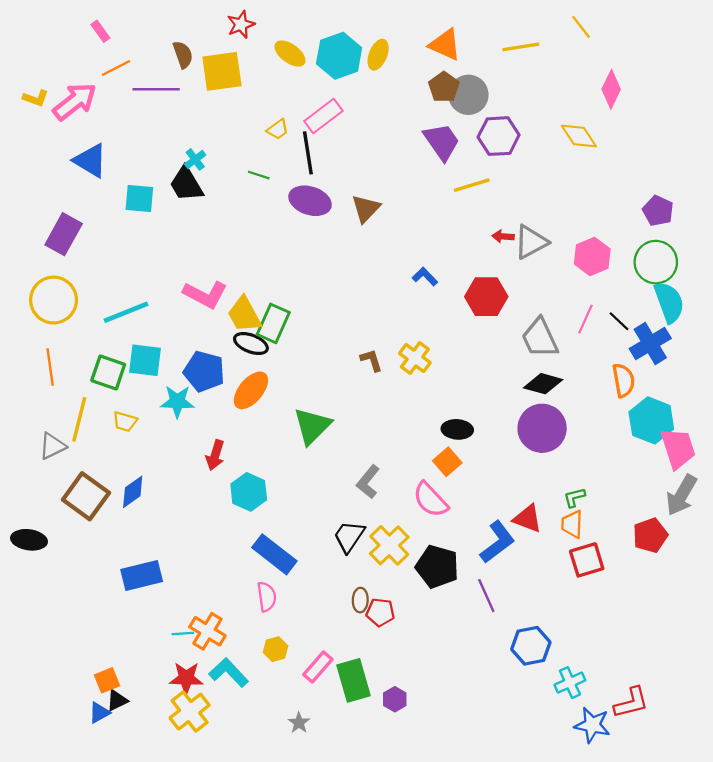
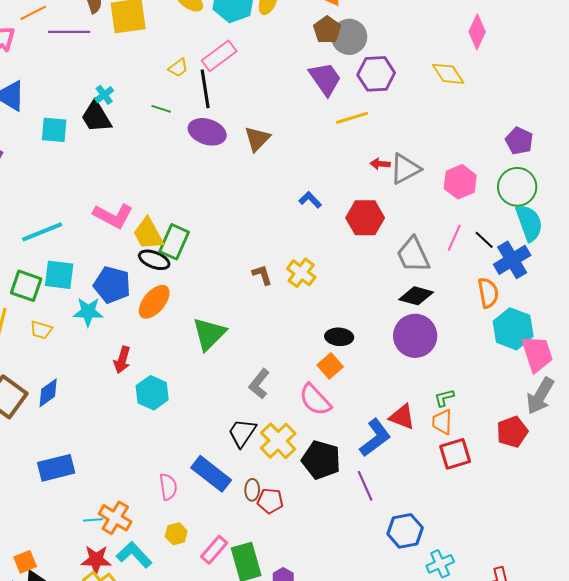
blue rectangle: (274, 554) -> (211, 474), moved

